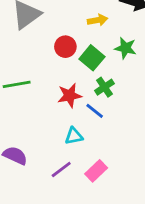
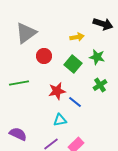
red circle: (65, 47) -> (44, 56), moved
green cross: (104, 87) -> (100, 85), moved

